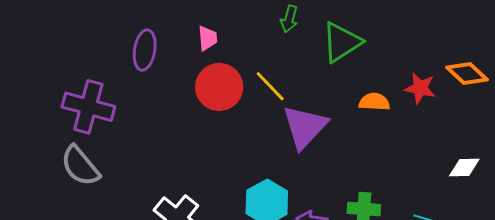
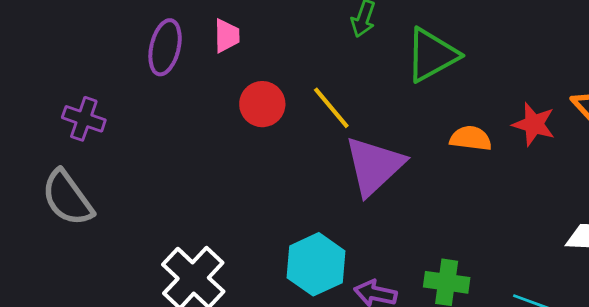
pink trapezoid: (207, 38) -> (227, 36), moved
red circle: (219, 87) -> (262, 104), size x0.7
purple cross: (88, 107) -> (84, 119), size x0.6

